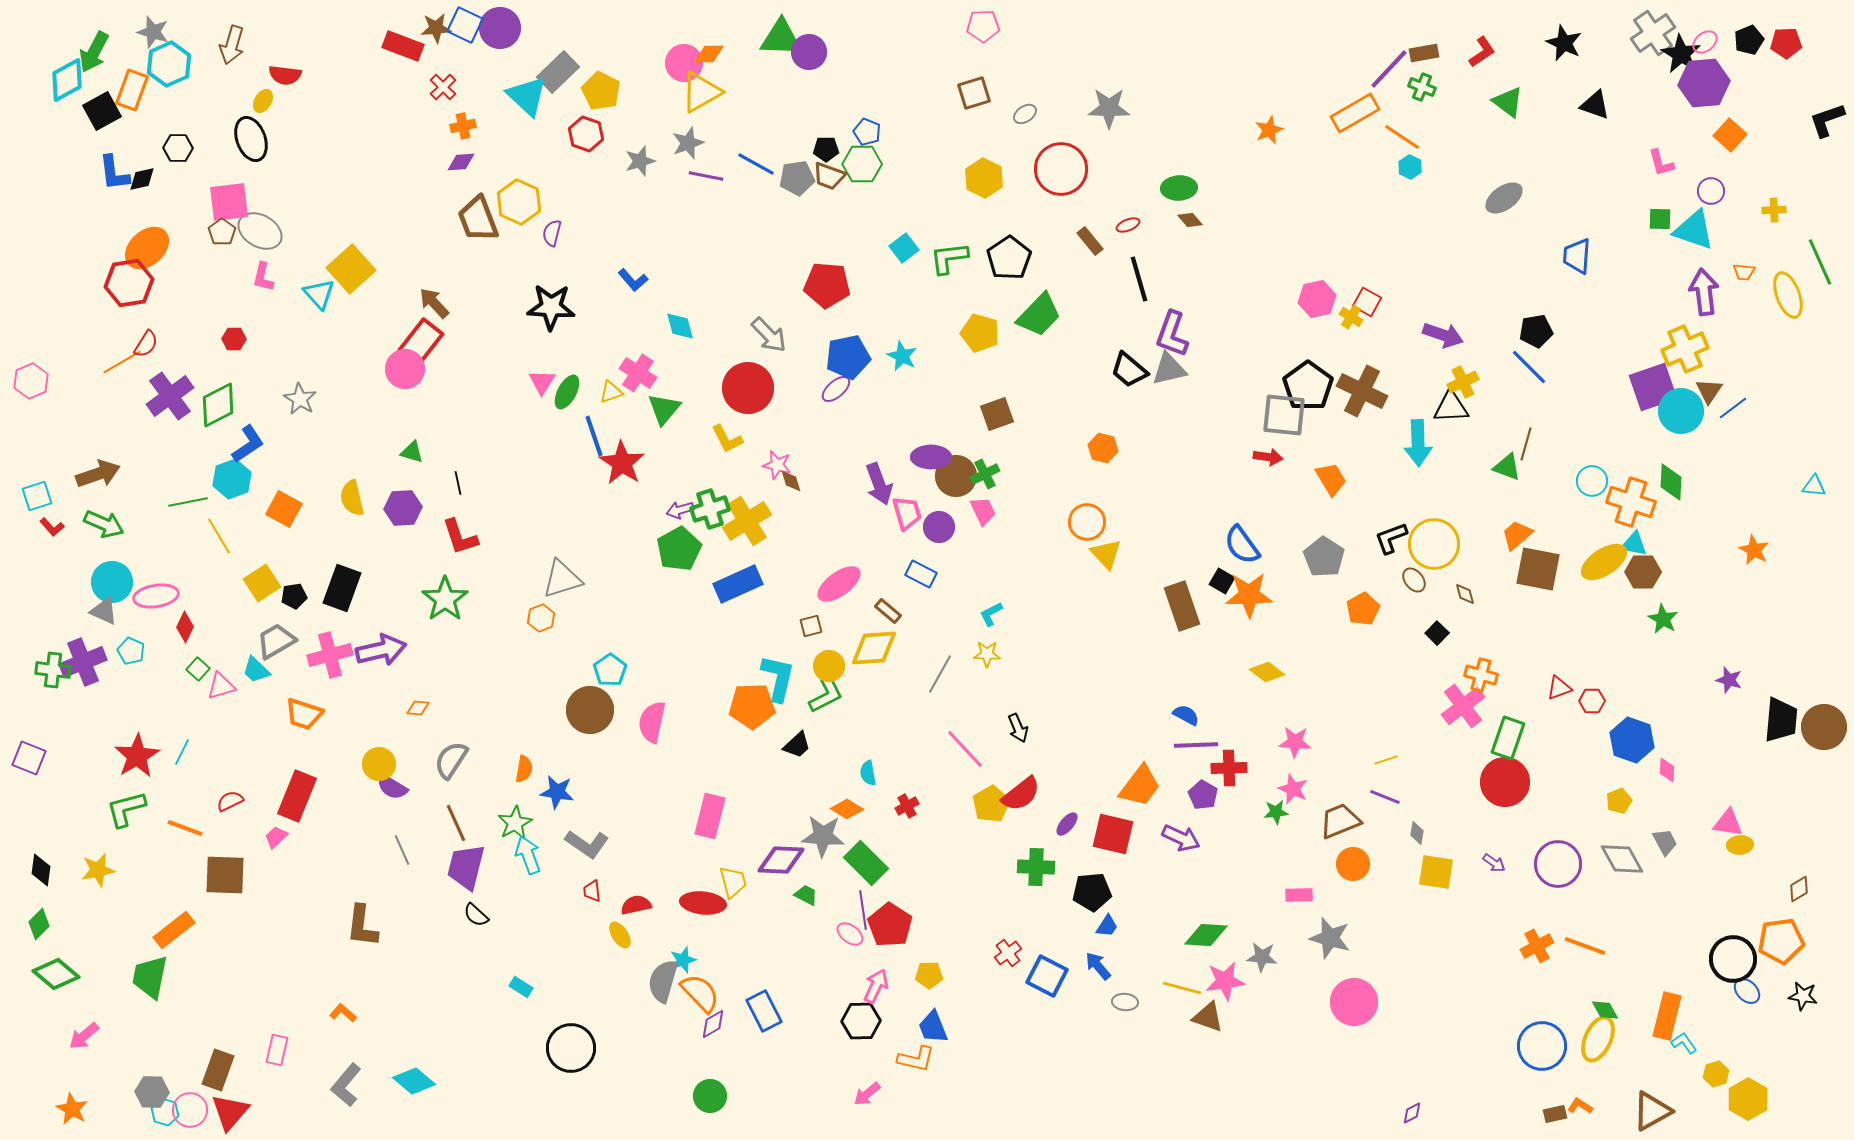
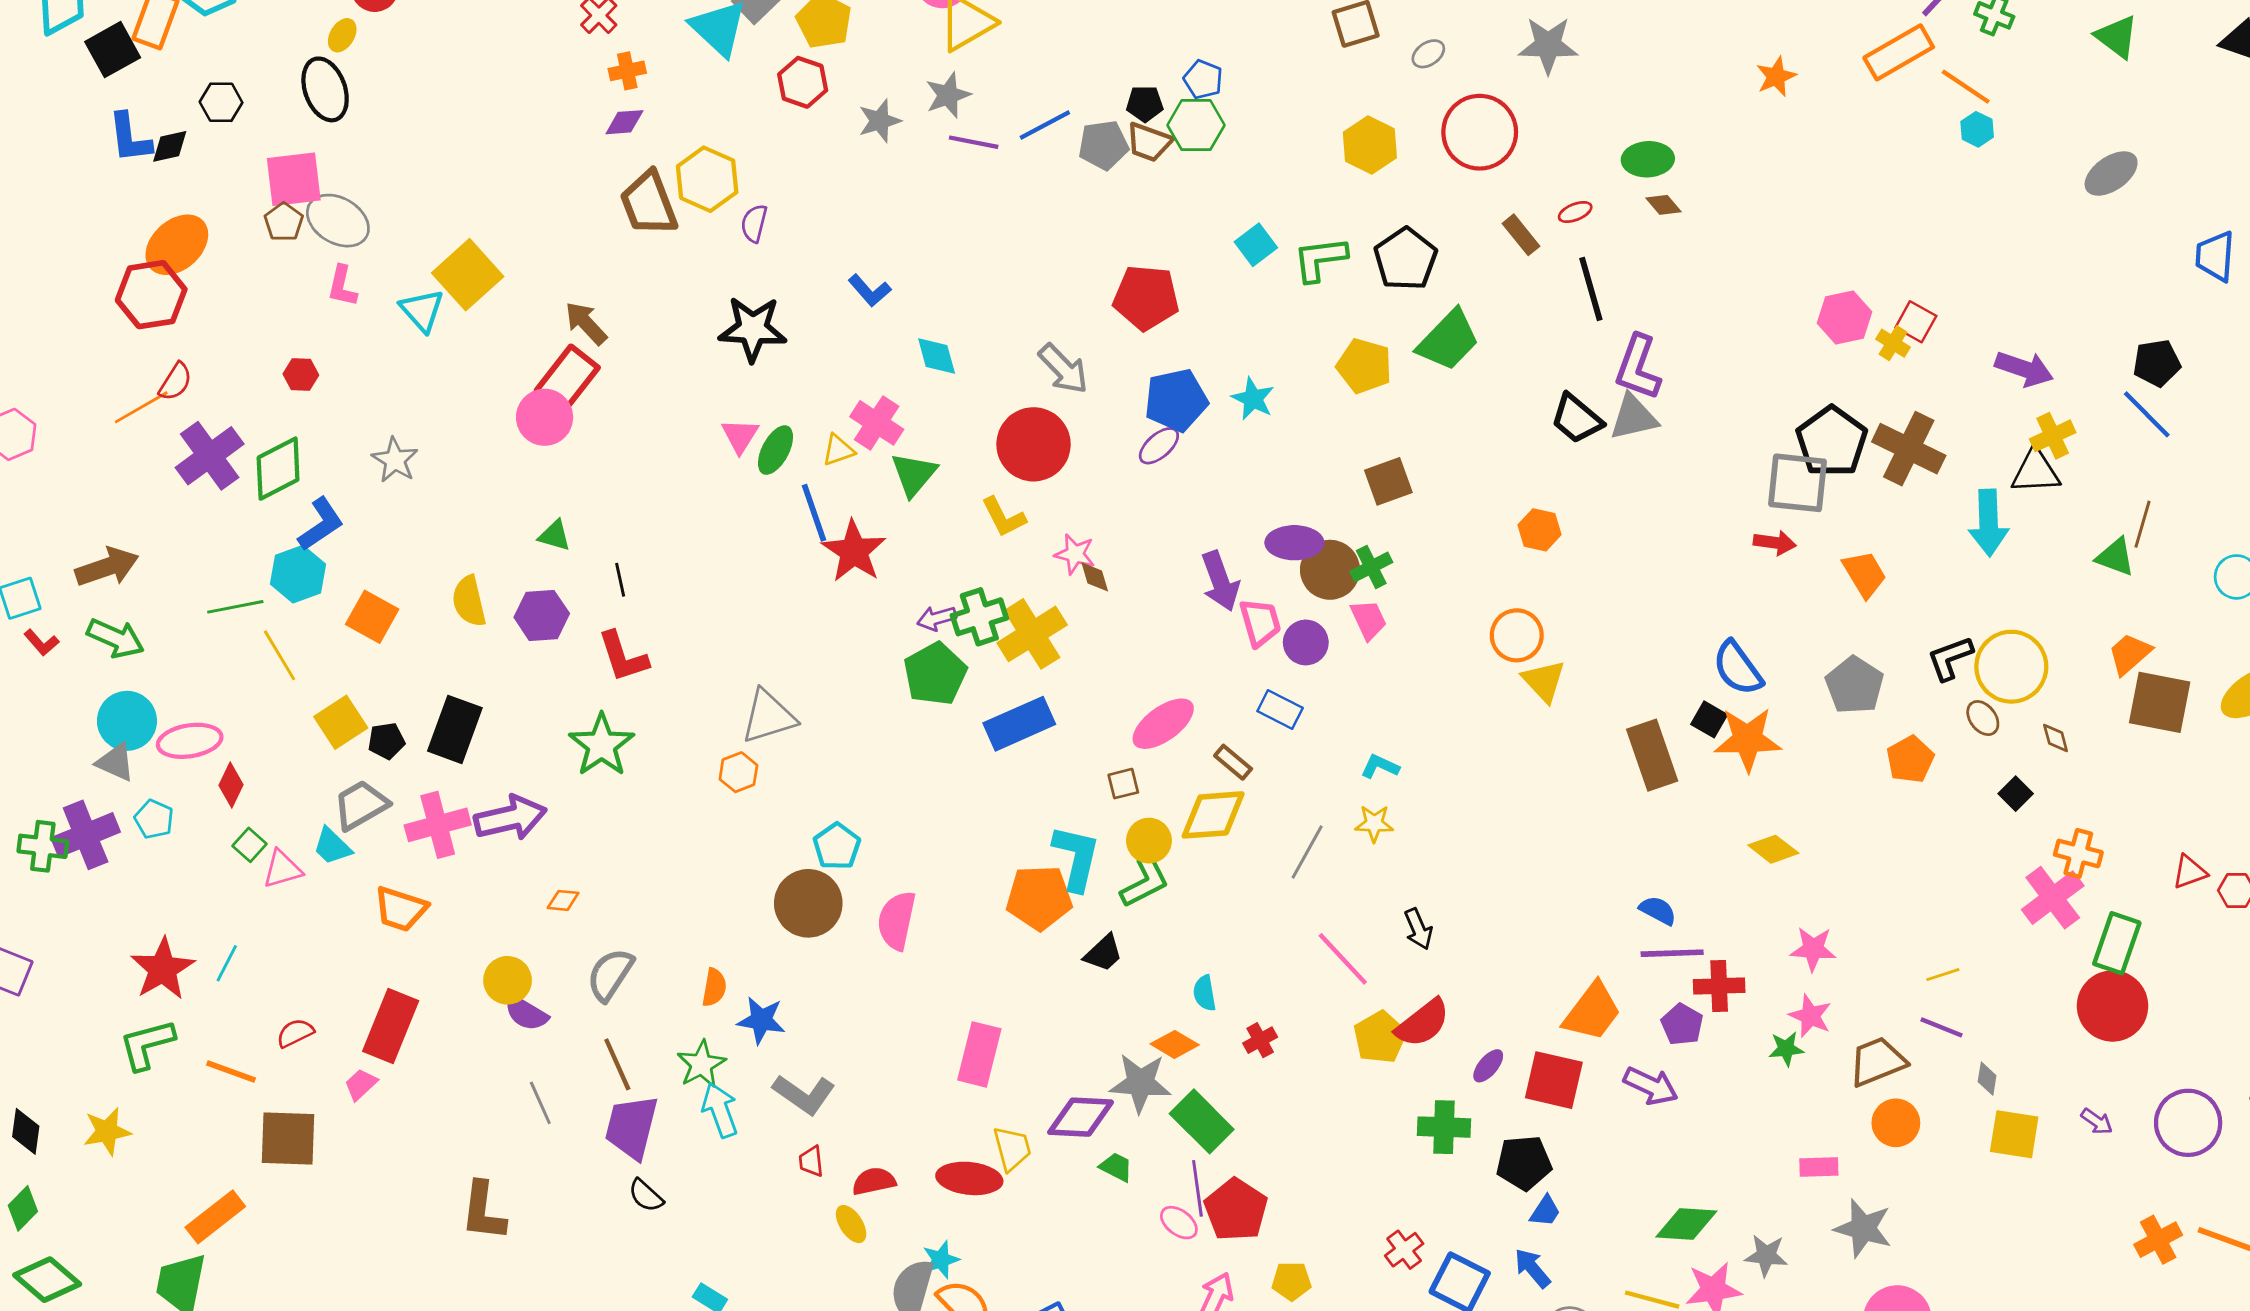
blue line: (756, 164) -> (1045, 125), turned -57
cyan L-shape: (991, 614) -> (1380, 766), turned 52

